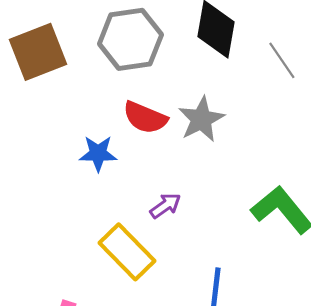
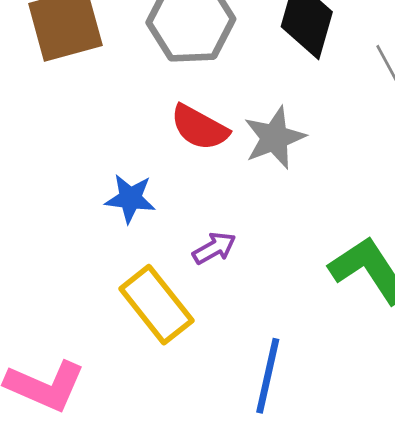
blue star: (98, 153) -> (130, 198), moved

